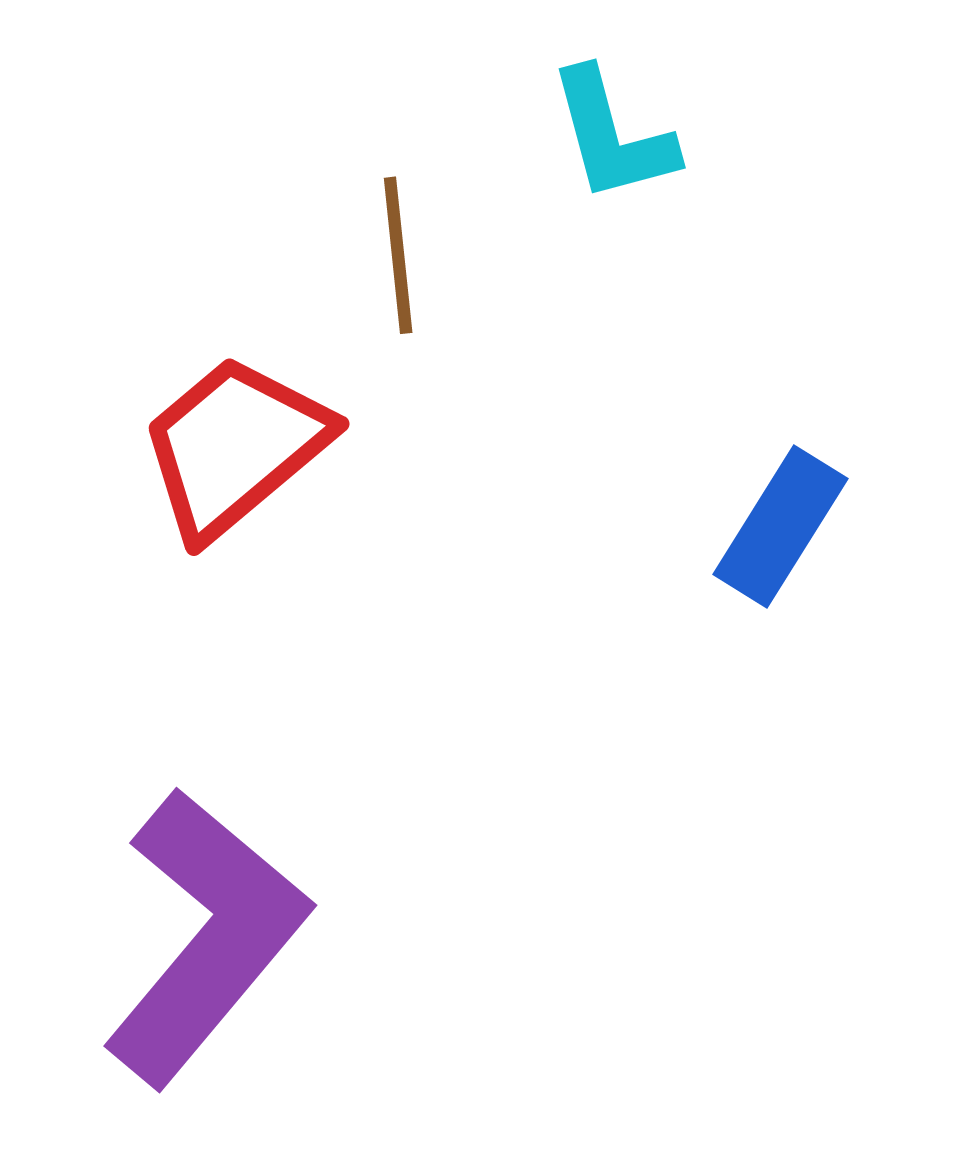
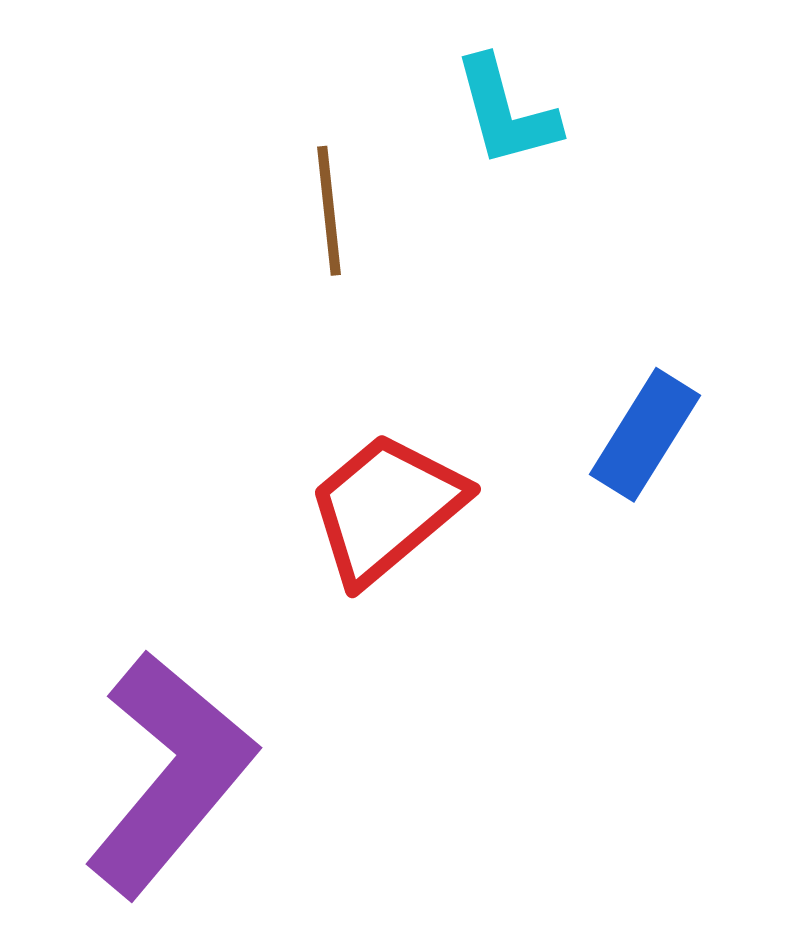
red trapezoid: (235, 447) -> (386, 508), moved

